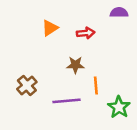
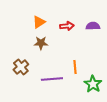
purple semicircle: (119, 13) -> (93, 26), moved
brown star: (75, 65) -> (41, 43), moved

